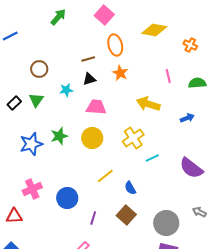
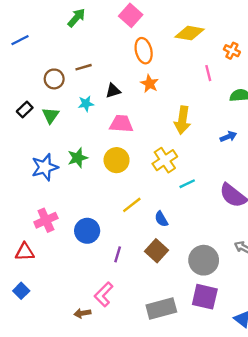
brown line: (88, 59) -> (84, 67), moved
pink line: (168, 76) -> (208, 73), moved
black rectangle: (14, 103) -> (25, 110), moved
yellow arrow: (148, 104) -> (182, 120), turned -100

